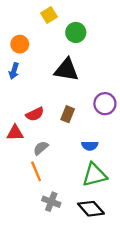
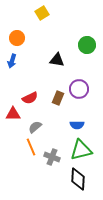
green circle: (76, 32) -> (87, 45), moved
black triangle: (66, 70) -> (57, 60), size x0.7
purple circle: (105, 104) -> (79, 89), moved
gray cross: (51, 202) -> (52, 157), moved
black diamond: (91, 209) -> (78, 179), turned 45

